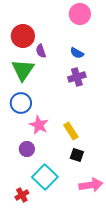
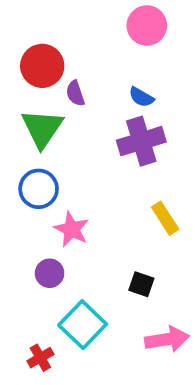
purple cross: (77, 77) -> (141, 141), size x1.4
yellow rectangle: (71, 131) -> (165, 218), moved

